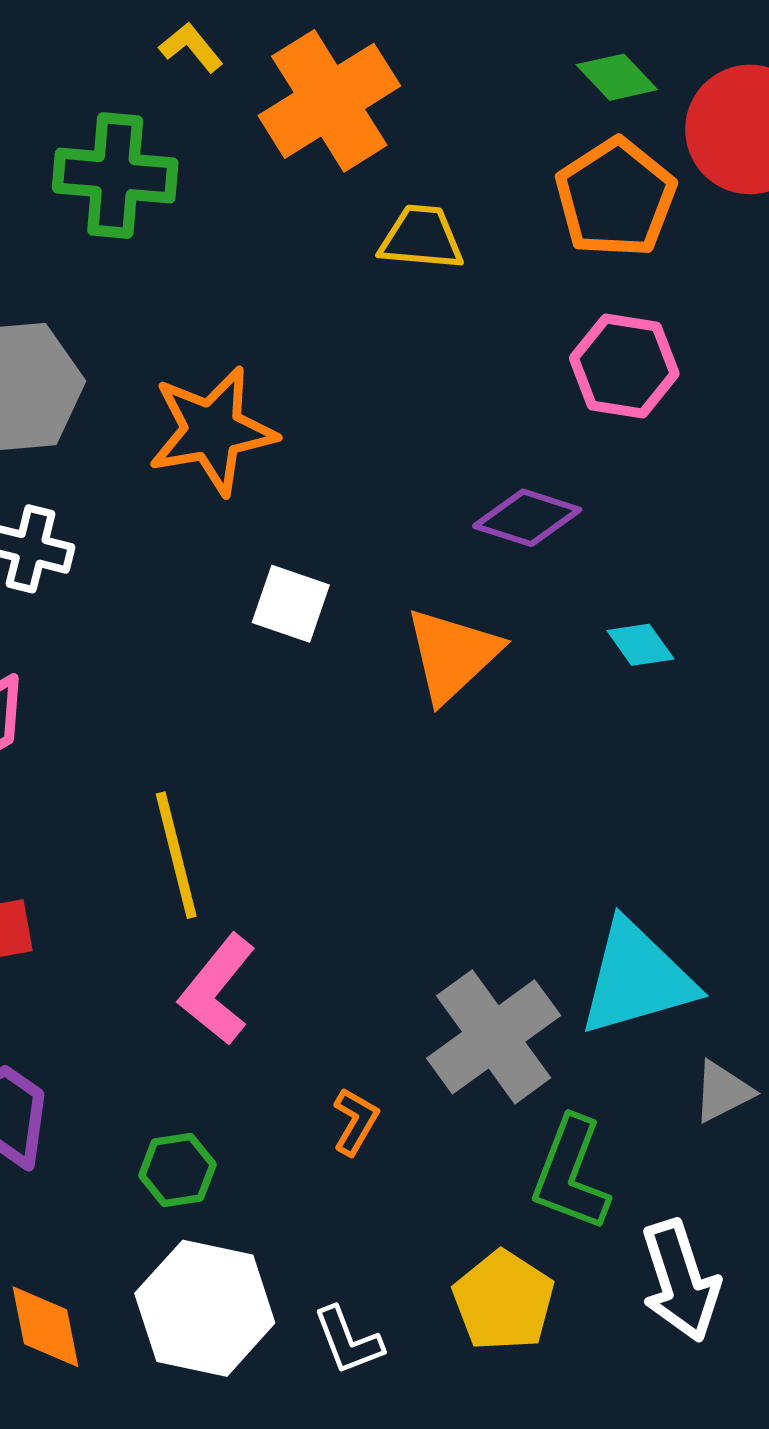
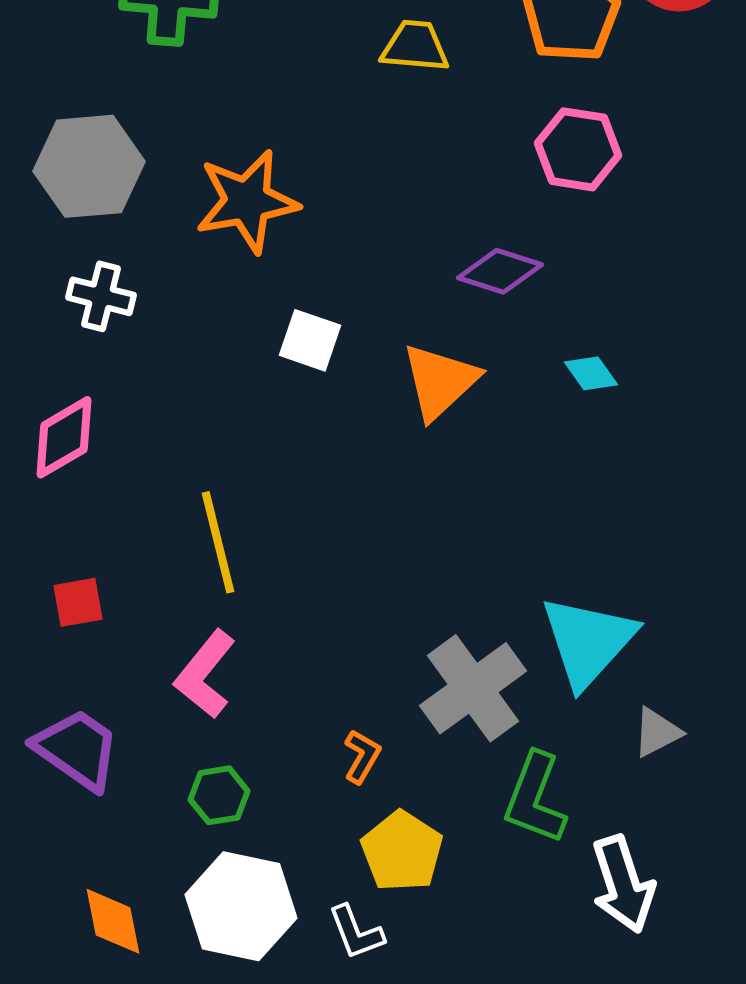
cyan triangle: (637, 978) -> (588, 641), turned -32
pink L-shape: (217, 990) -> (205, 674), moved
yellow pentagon: (504, 1301) -> (402, 851), moved

